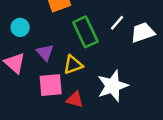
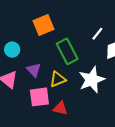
white line: (117, 23) -> (97, 34), moved
white star: (113, 86) -> (92, 80), moved

